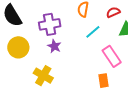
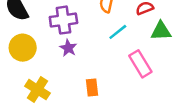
yellow cross: (43, 76) -> (37, 90), moved
orange rectangle: (103, 81) -> (92, 87), moved

